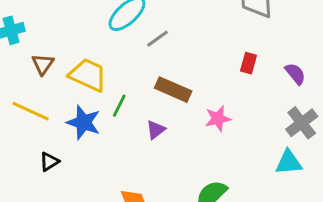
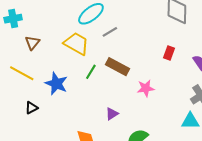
yellow trapezoid: (88, 75) -> (76, 44), moved
green line: (119, 106) -> (91, 72), moved
purple triangle: (156, 130) -> (112, 114), moved

